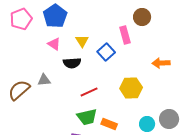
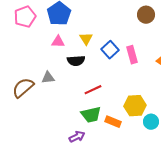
pink rectangle: (125, 35) -> (132, 55), moved
pink triangle: (54, 44) -> (58, 42), turned -32
yellow hexagon: (131, 88) -> (135, 106), moved

